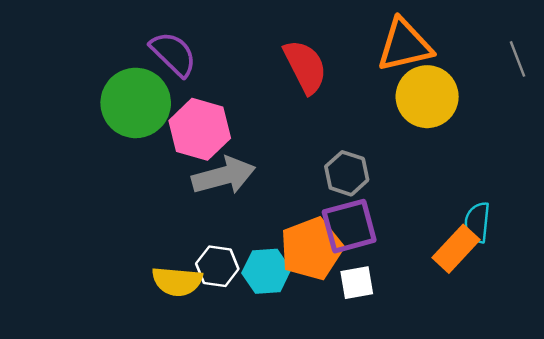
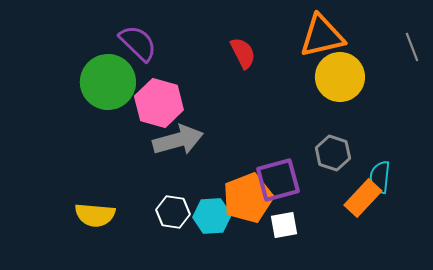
red semicircle: (305, 66) -> (243, 53), size x0.7
gray hexagon: (347, 173) -> (333, 153), moved
yellow semicircle: (177, 281) -> (95, 215), moved

